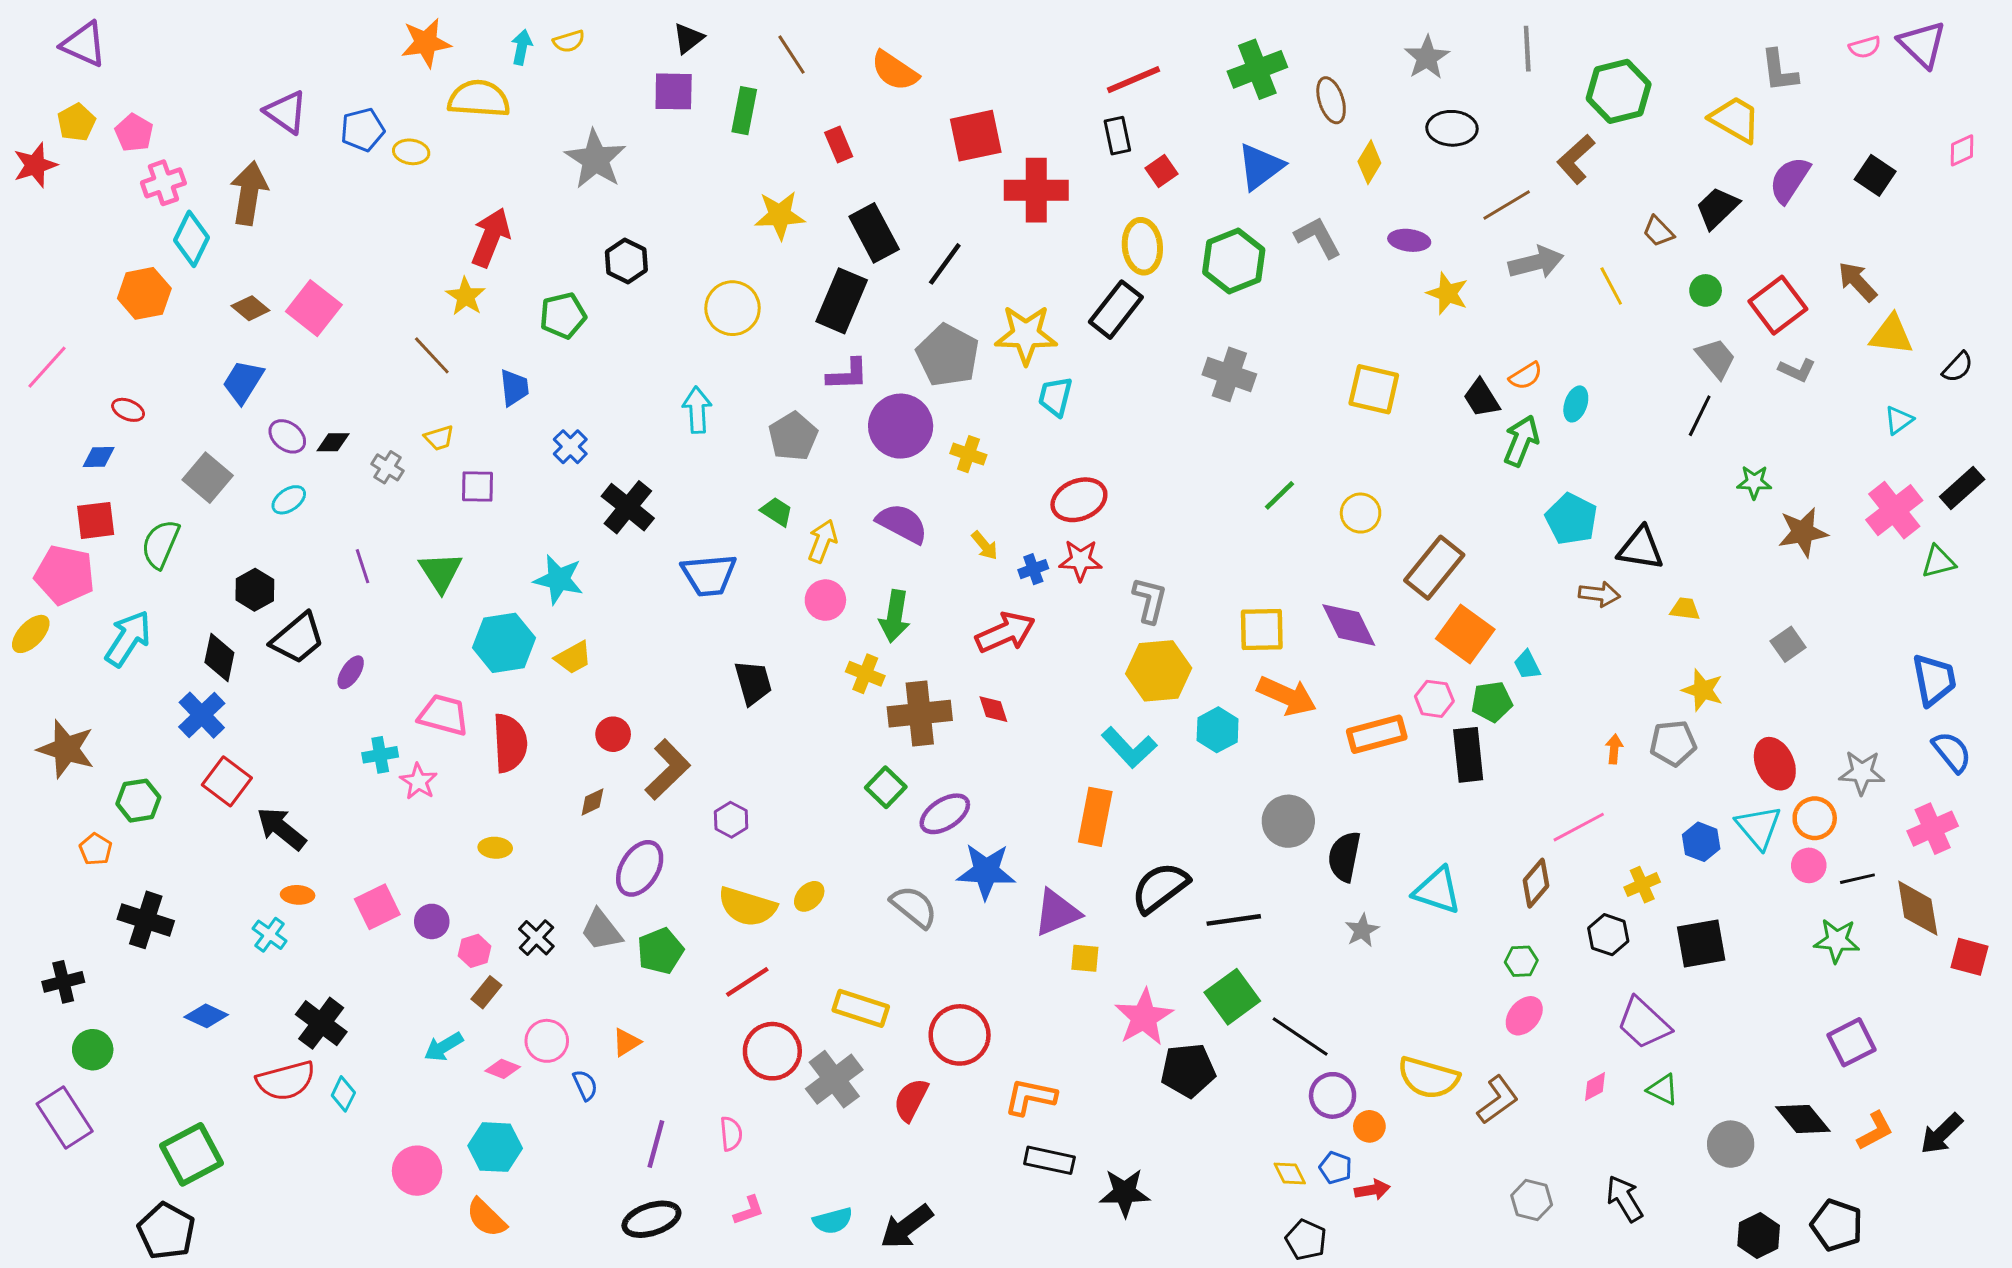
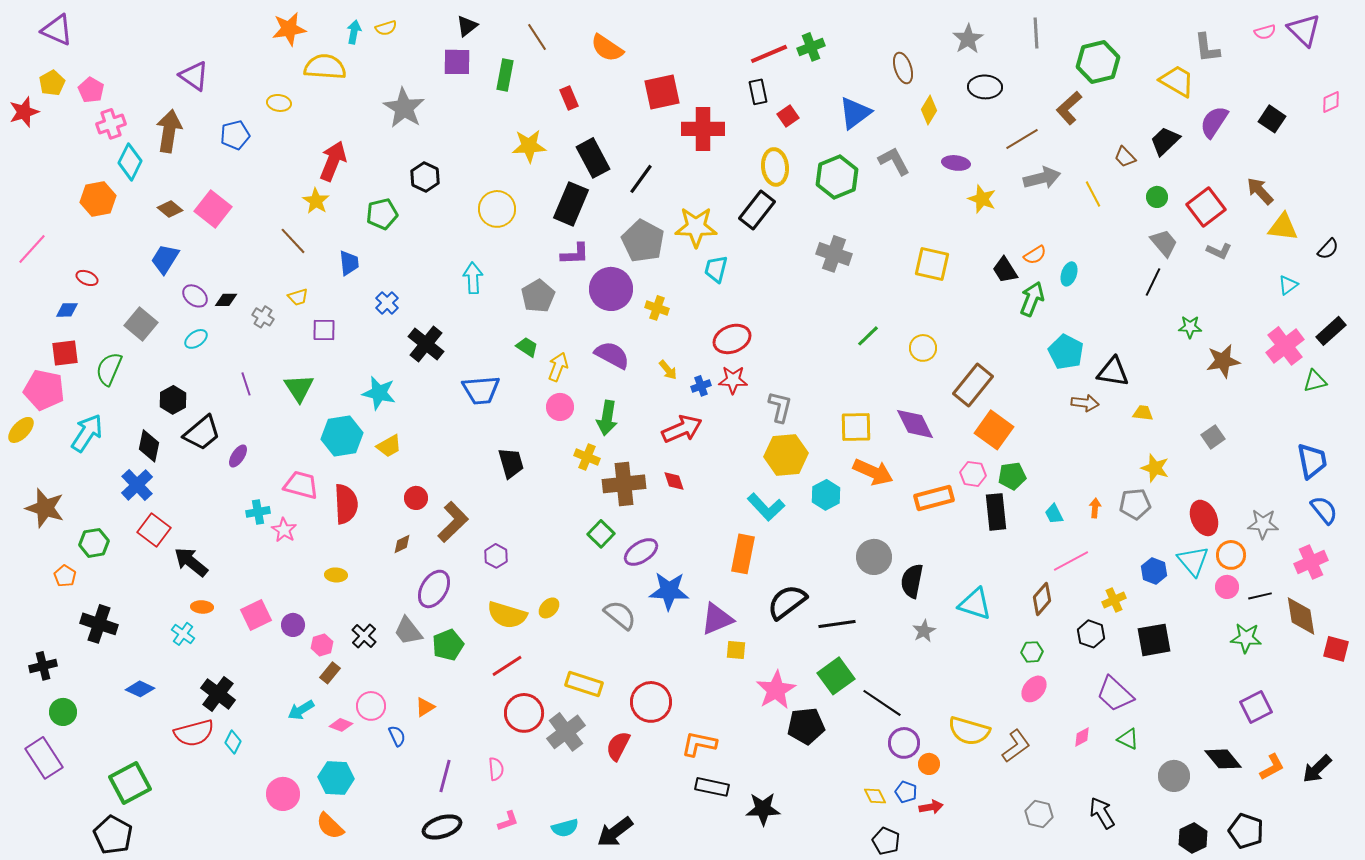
green cross: (1257, 69) -> (811, 47), moved, size x0.7
blue pentagon: (362, 130) -> (235, 135), moved
cyan trapezoid: (1527, 665) -> (1054, 514), moved

